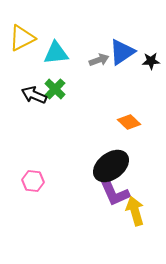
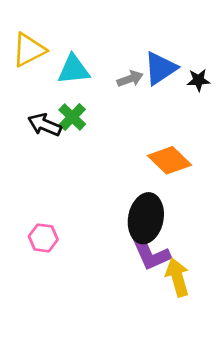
orange diamond: (129, 122) -> (169, 160), size x1.4
black ellipse: (111, 166) -> (146, 218), turned -42

